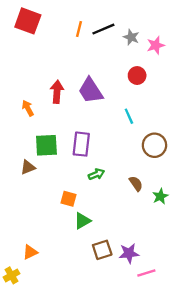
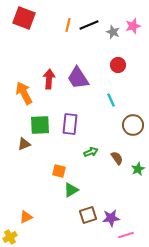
pink star: (156, 45) -> (133, 26), moved
orange arrow: (28, 108) -> (24, 93), size x1.6
green arrow: (96, 174) -> (91, 152), moved

